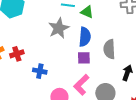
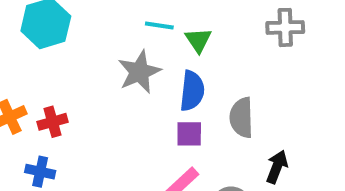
green triangle: (87, 12) -> (198, 40), turned 32
blue cross: (40, 71) -> (40, 172), moved

